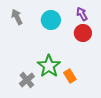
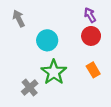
cyan circle: (51, 20) -> (47, 40), moved
orange rectangle: (70, 76) -> (93, 70), moved

